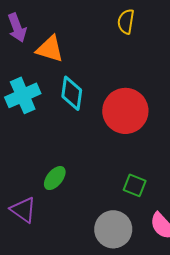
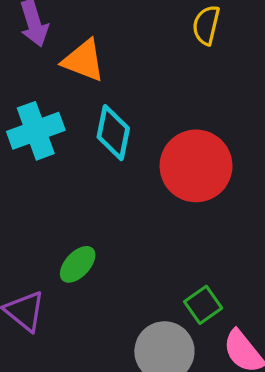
green square: (135, 185) -> (203, 305), moved, turned 30

